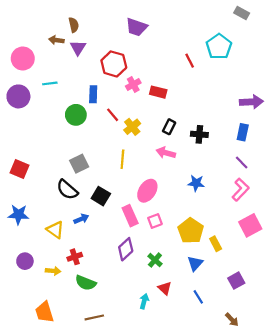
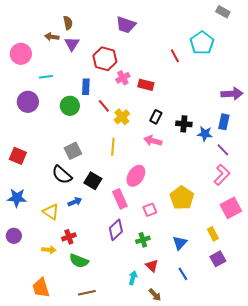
purple circle: (18, 96) -> (28, 102), moved
blue star: (196, 183) -> (205, 134), moved
pink square: (155, 221) -> (150, 210), moved
yellow pentagon: (191, 231) -> (182, 198), moved
yellow rectangle: (216, 244) -> (213, 234), moved
green cross: (155, 260) -> (143, 240), turned 32
purple circle: (25, 261) -> (14, 236), moved
brown arrow: (232, 320) -> (155, 295), moved

